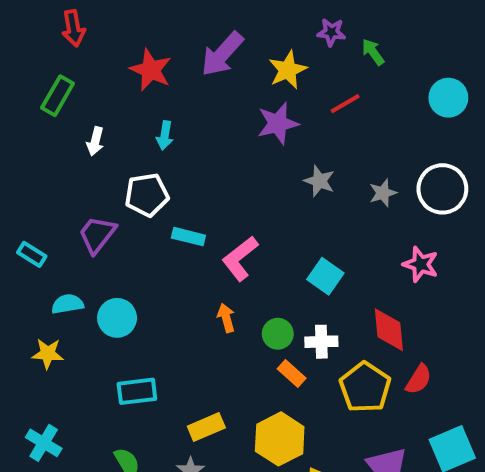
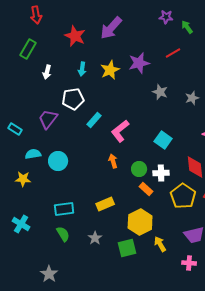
yellow star: (288, 70) -> (110, 70), moved
cyan rectangle: (188, 237) -> (94, 120), turned -63
cyan rectangle: (137, 391) -> (64, 209), moved
yellow rectangle: (206, 427) -> (105, 204), moved

